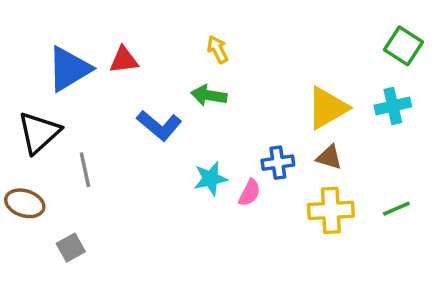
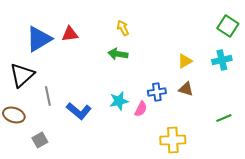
yellow triangle: (327, 108) -> (185, 61), size x0.6
blue L-shape: (159, 125) -> (79, 111), moved
yellow cross: (331, 210) -> (173, 140), moved

